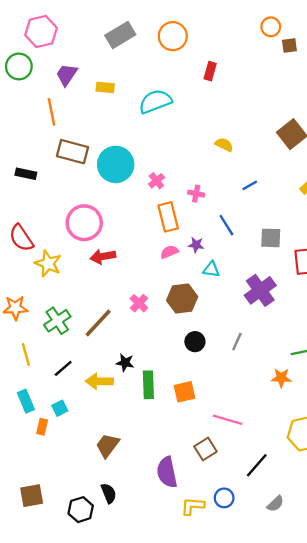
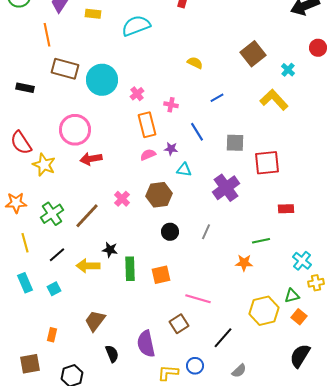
orange rectangle: (42, 427) -> (52, 335), moved
black semicircle: (109, 493) -> (112, 354), moved

